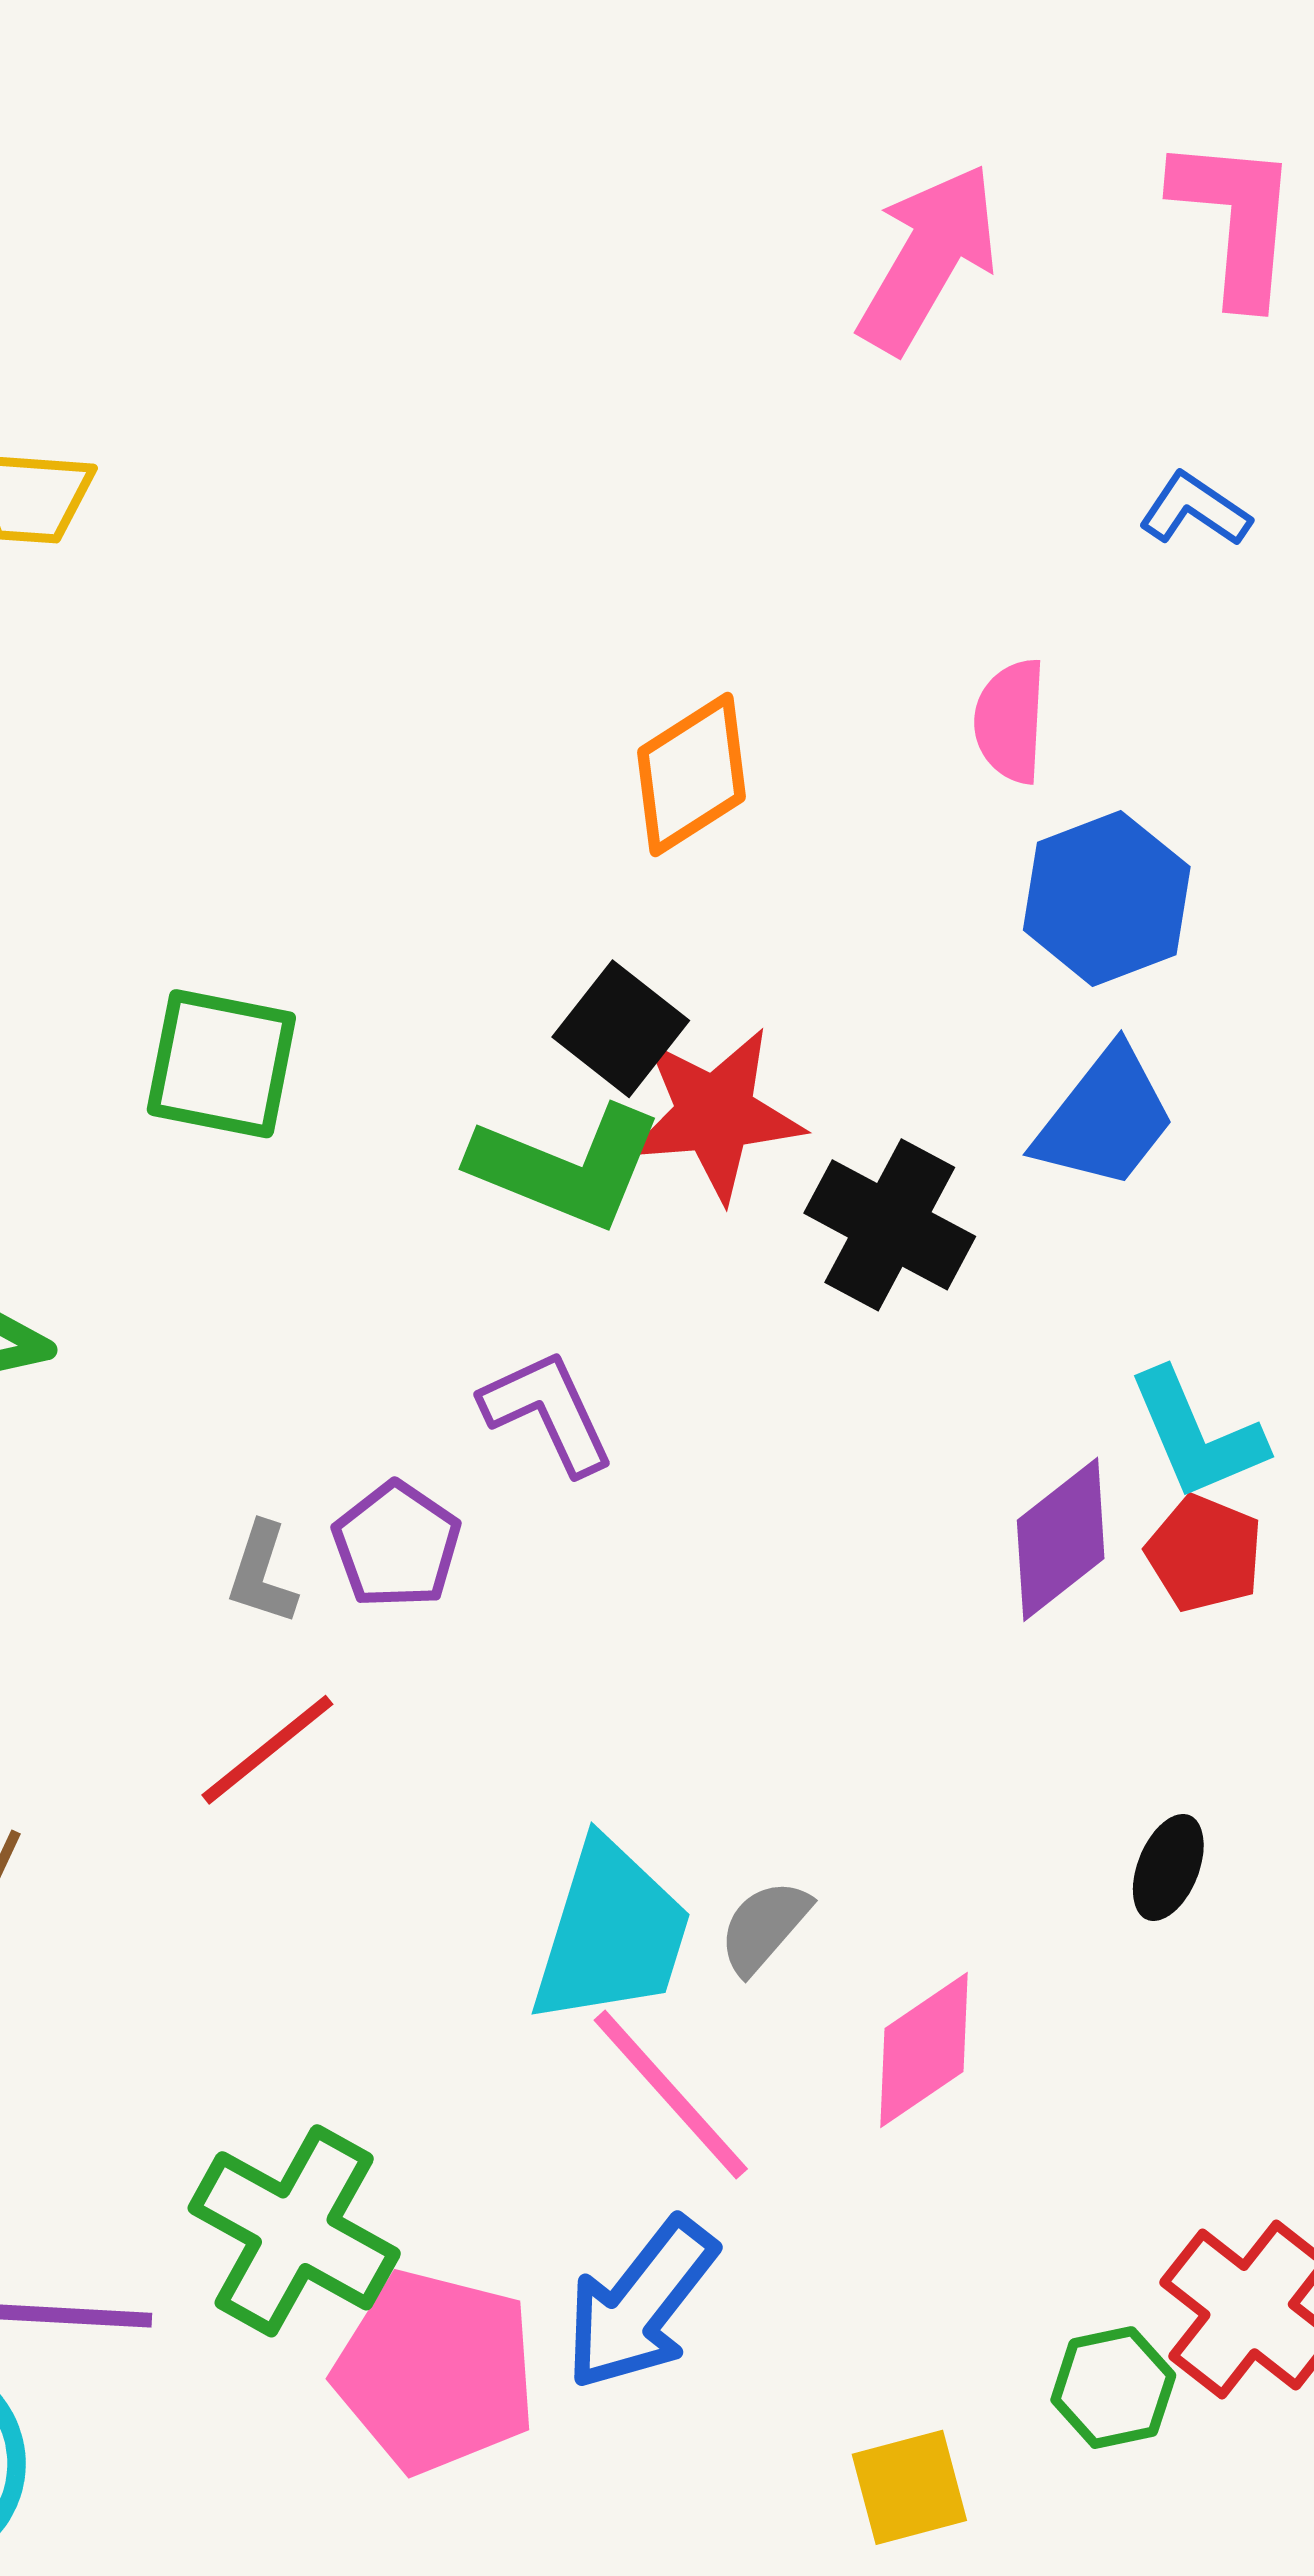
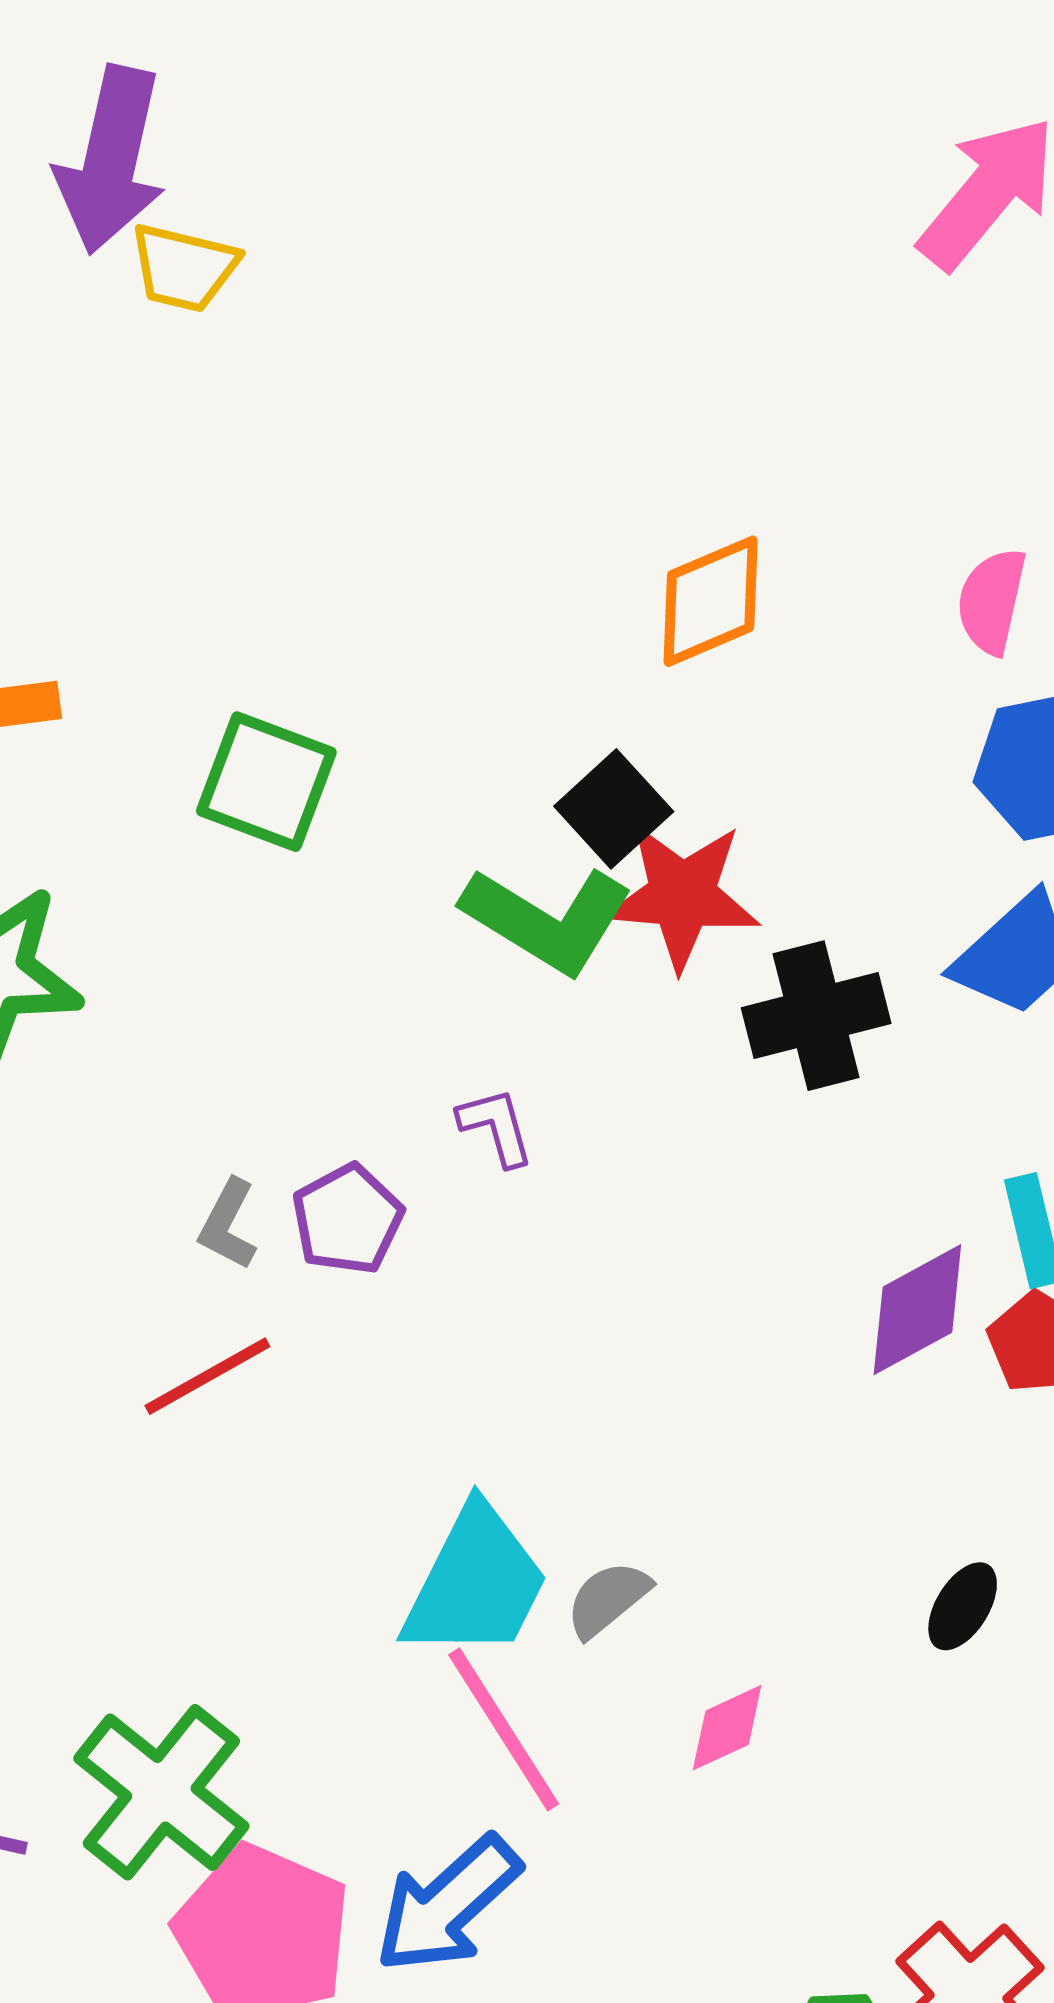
black cross: (890, 1225) -> (816, 1016), turned 38
purple L-shape: (548, 1412) -> (496, 1127), size x0.7
pink diamond: (924, 2050) -> (727, 1728), size x0.7

